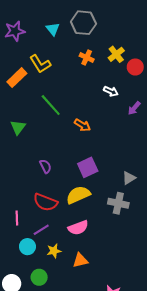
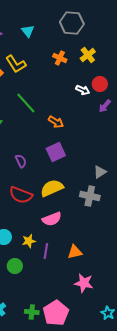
gray hexagon: (83, 23) -> (72, 23), moved
red circle: (135, 67) -> (100, 84), moved
purple square: (88, 167) -> (56, 152), moved
purple line: (41, 230) -> (46, 251), moved, turned -49
orange triangle: (80, 260) -> (75, 252), moved

